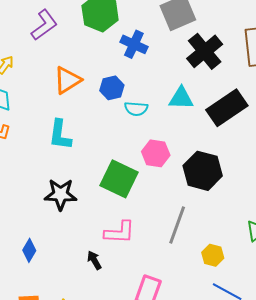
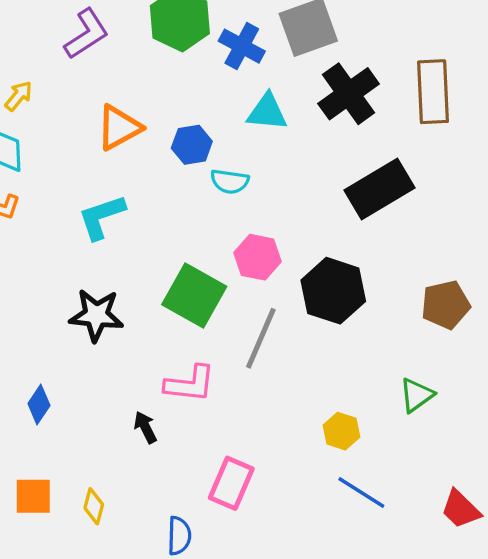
blue cross: (134, 44) -> (242, 46), moved
cyan triangle: (181, 98) -> (267, 112), moved
cyan L-shape: (60, 135) -> (102, 217), turned 60
gray line: (177, 225) -> (261, 338), moved

